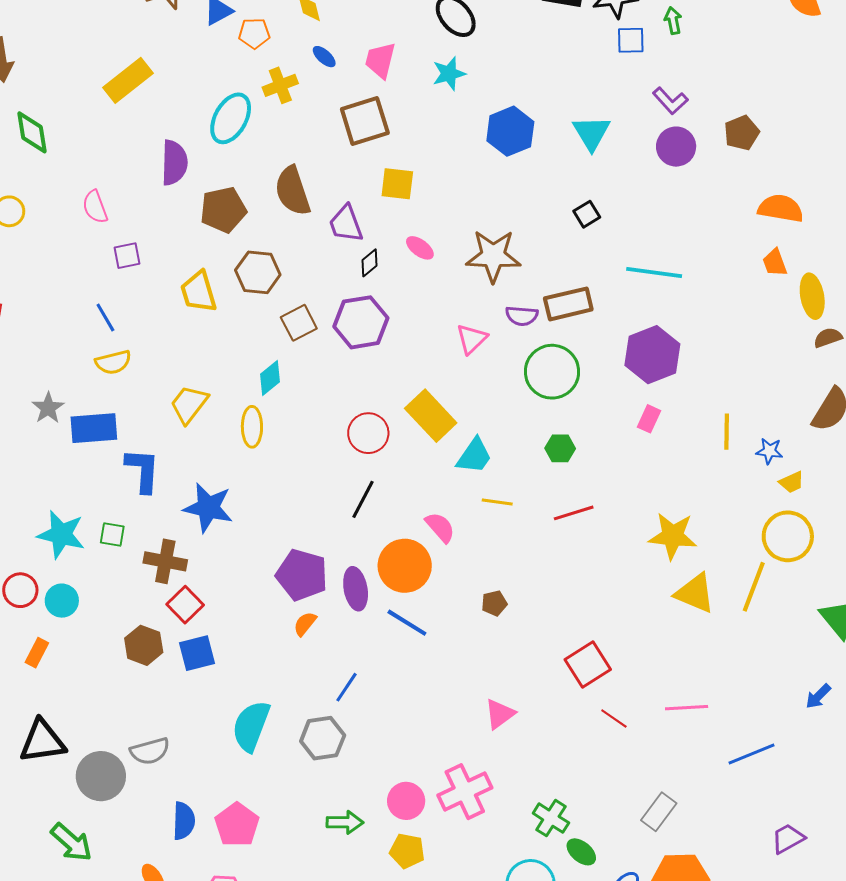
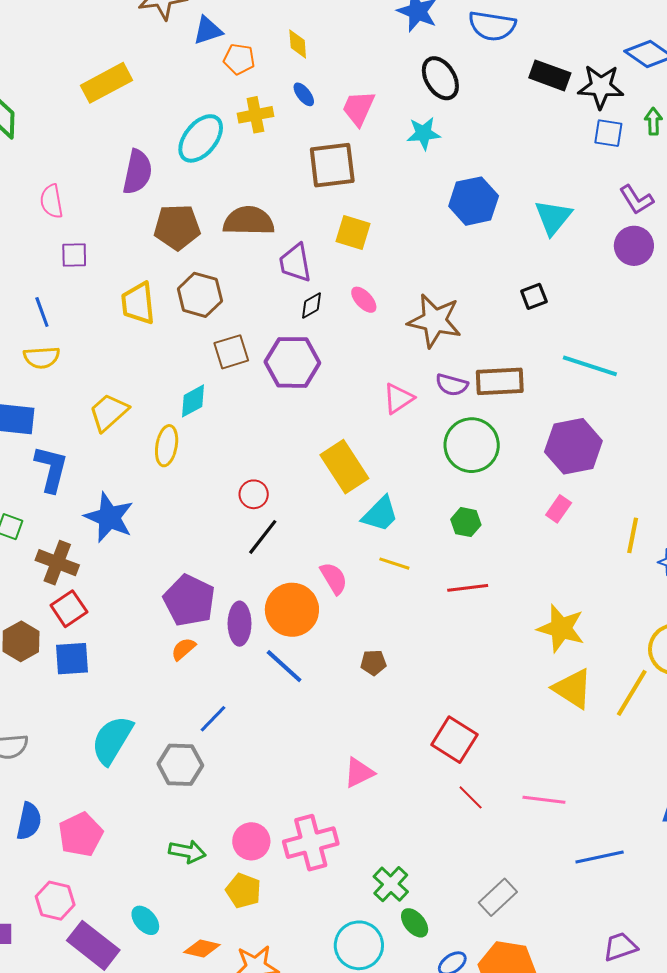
brown semicircle: (293, 191) -> (249, 221), turned 99
red circle: (368, 433) -> (254, 494), moved, size x0.7
red square: (588, 664) -> (454, 740), turned -36

